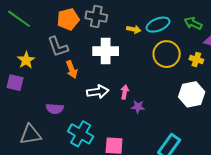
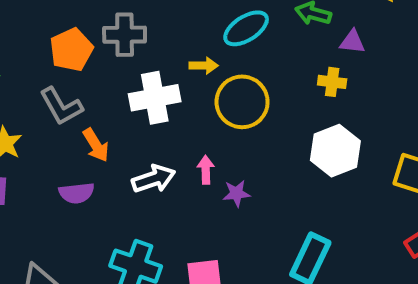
yellow arrow: (134, 29) -> (204, 66), moved
yellow circle: (167, 54) -> (242, 102), moved
purple semicircle: (55, 109) -> (77, 193), moved

